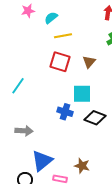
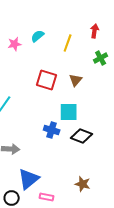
pink star: (28, 11) -> (15, 44), moved
yellow line: (63, 36) -> (68, 43), moved, turned -60
brown star: (82, 166) -> (83, 184), moved

